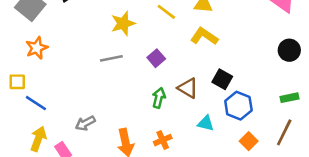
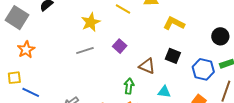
yellow L-shape: (204, 36) -> (174, 23), moved
black circle: (289, 50) -> (220, 36), moved
green arrow: (159, 98) -> (129, 86), moved
blue hexagon: (238, 106) -> (203, 69), moved

